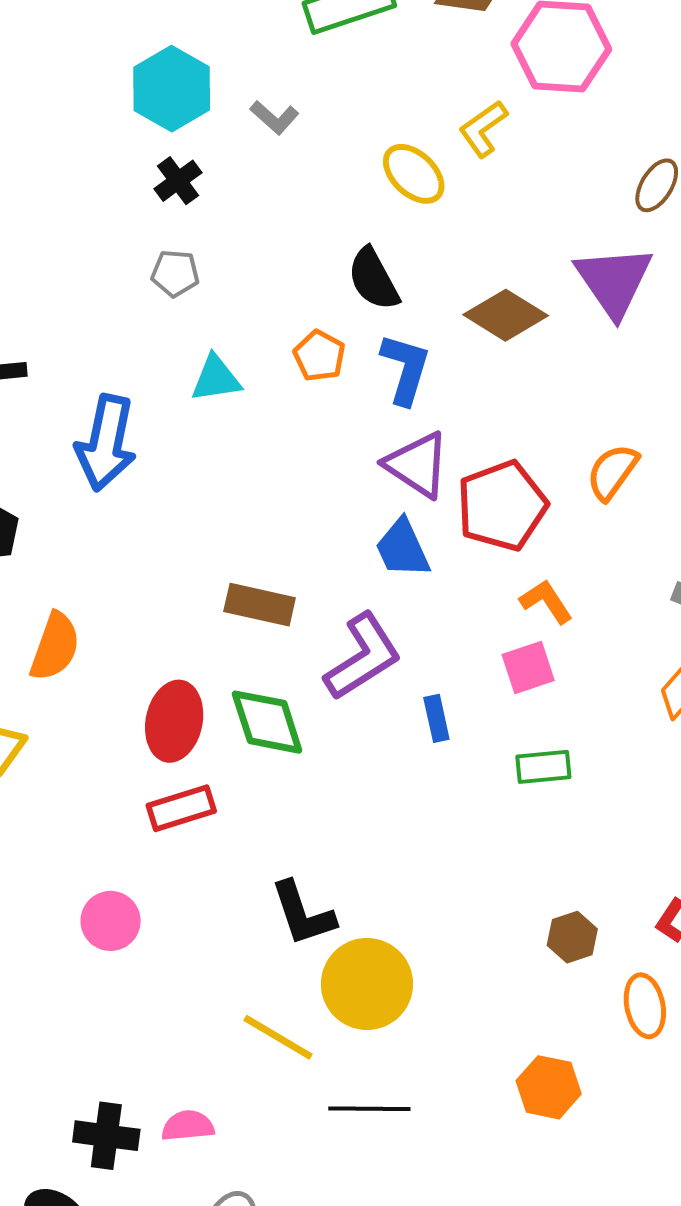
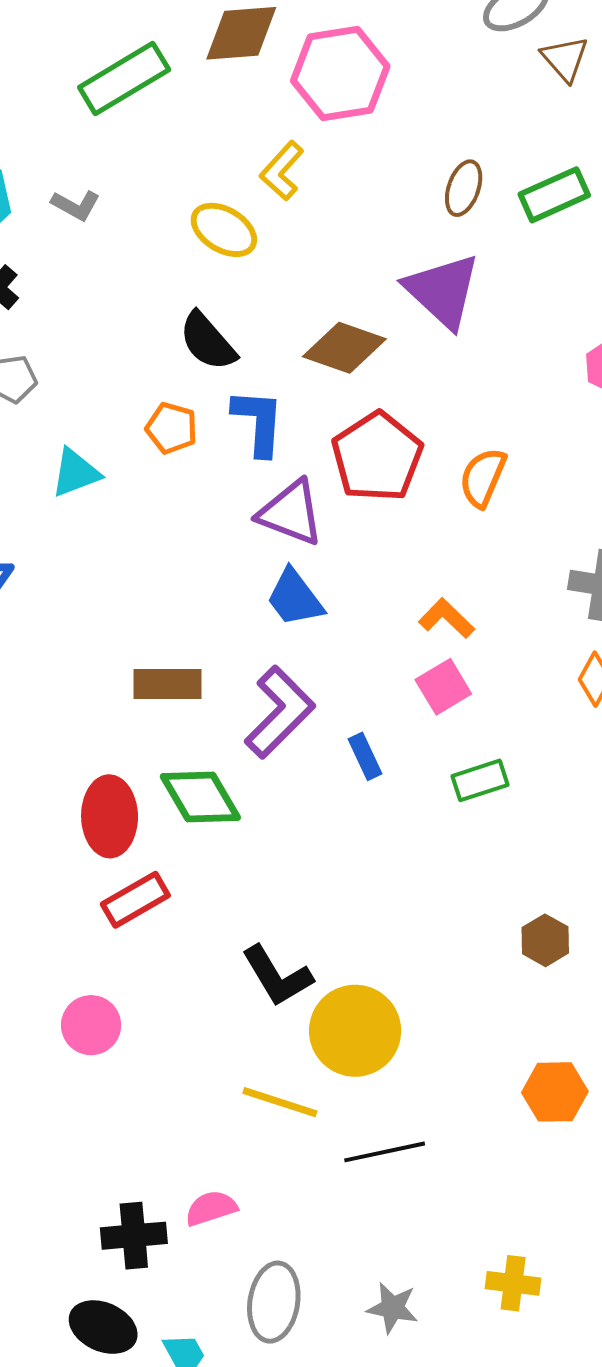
red pentagon: (502, 506) -> (377, 457), moved

